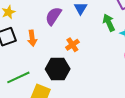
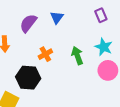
green arrow: (109, 23) -> (77, 56), moved

